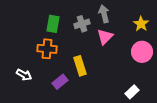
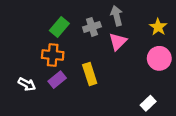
green rectangle: (53, 24) -> (59, 27), turned 30
purple rectangle: (60, 82) -> (57, 80), moved

